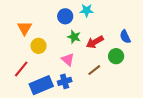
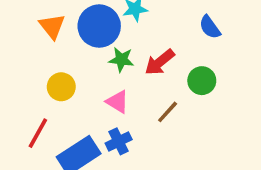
blue circle: (65, 16) -> (99, 26), size x1.5
orange triangle: (24, 28) -> (52, 26), moved
blue semicircle: (125, 37) -> (210, 27), moved

